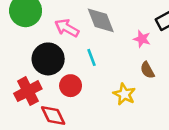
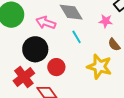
cyan line: (92, 57) -> (77, 37), moved
yellow star: (124, 94) -> (99, 67), size x1.4

